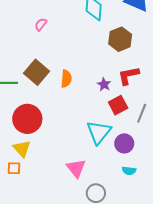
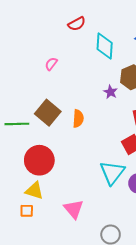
purple star: (104, 84) -> (110, 92), moved
yellow triangle: (22, 149) -> (34, 191), turned -30
pink triangle: (76, 168) -> (74, 209), moved

